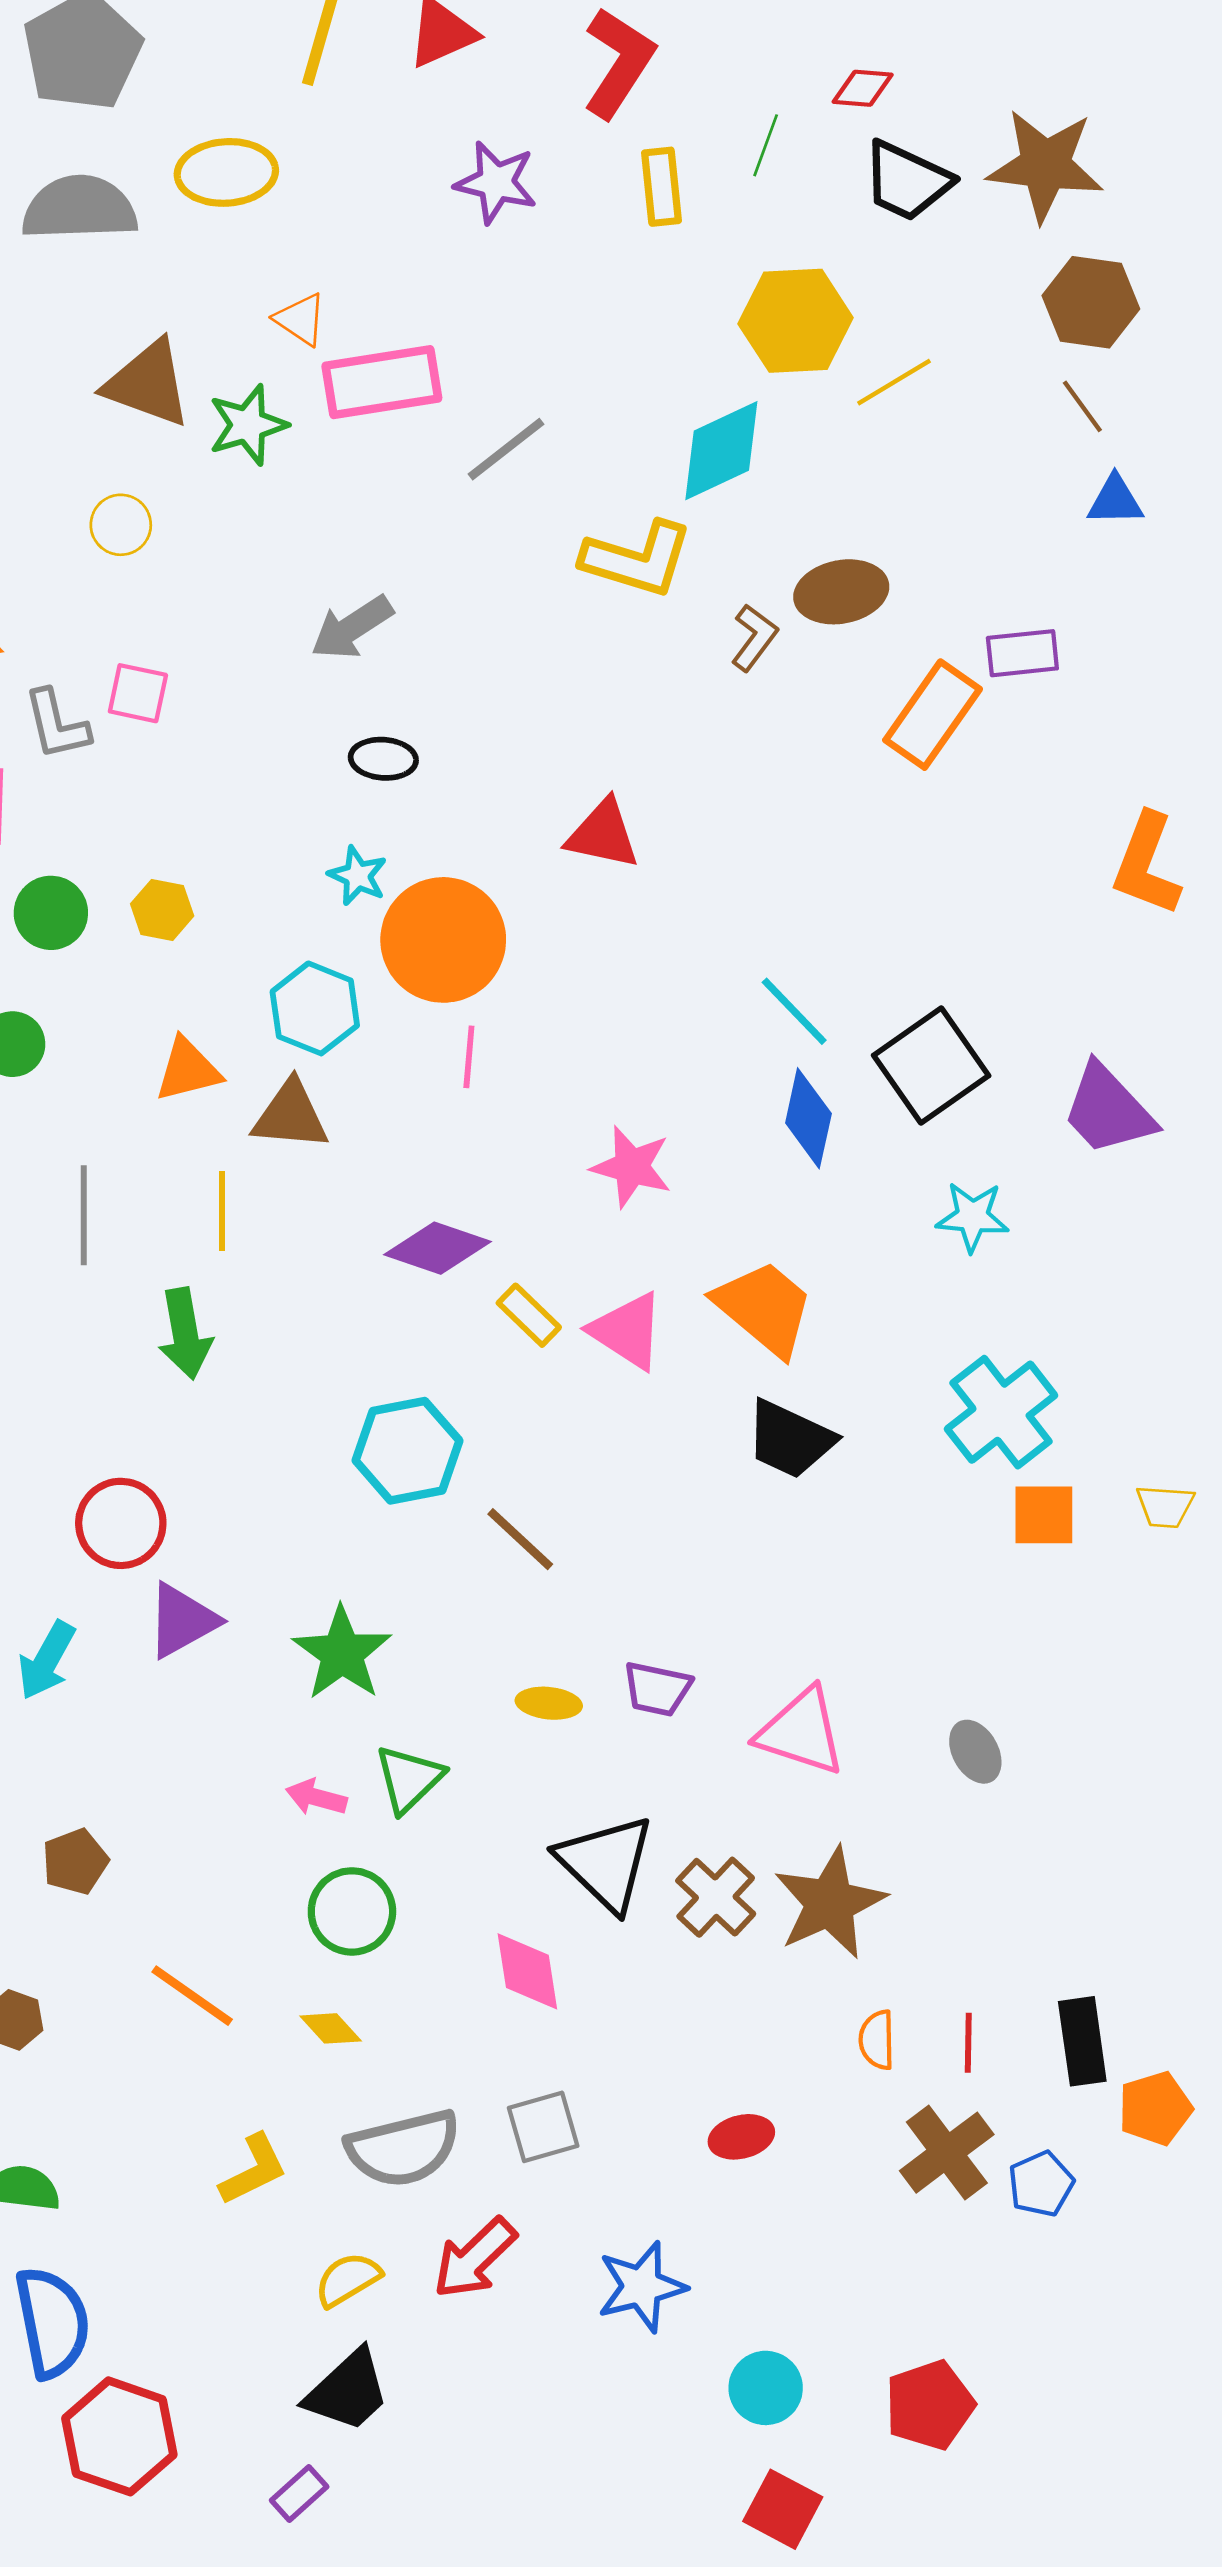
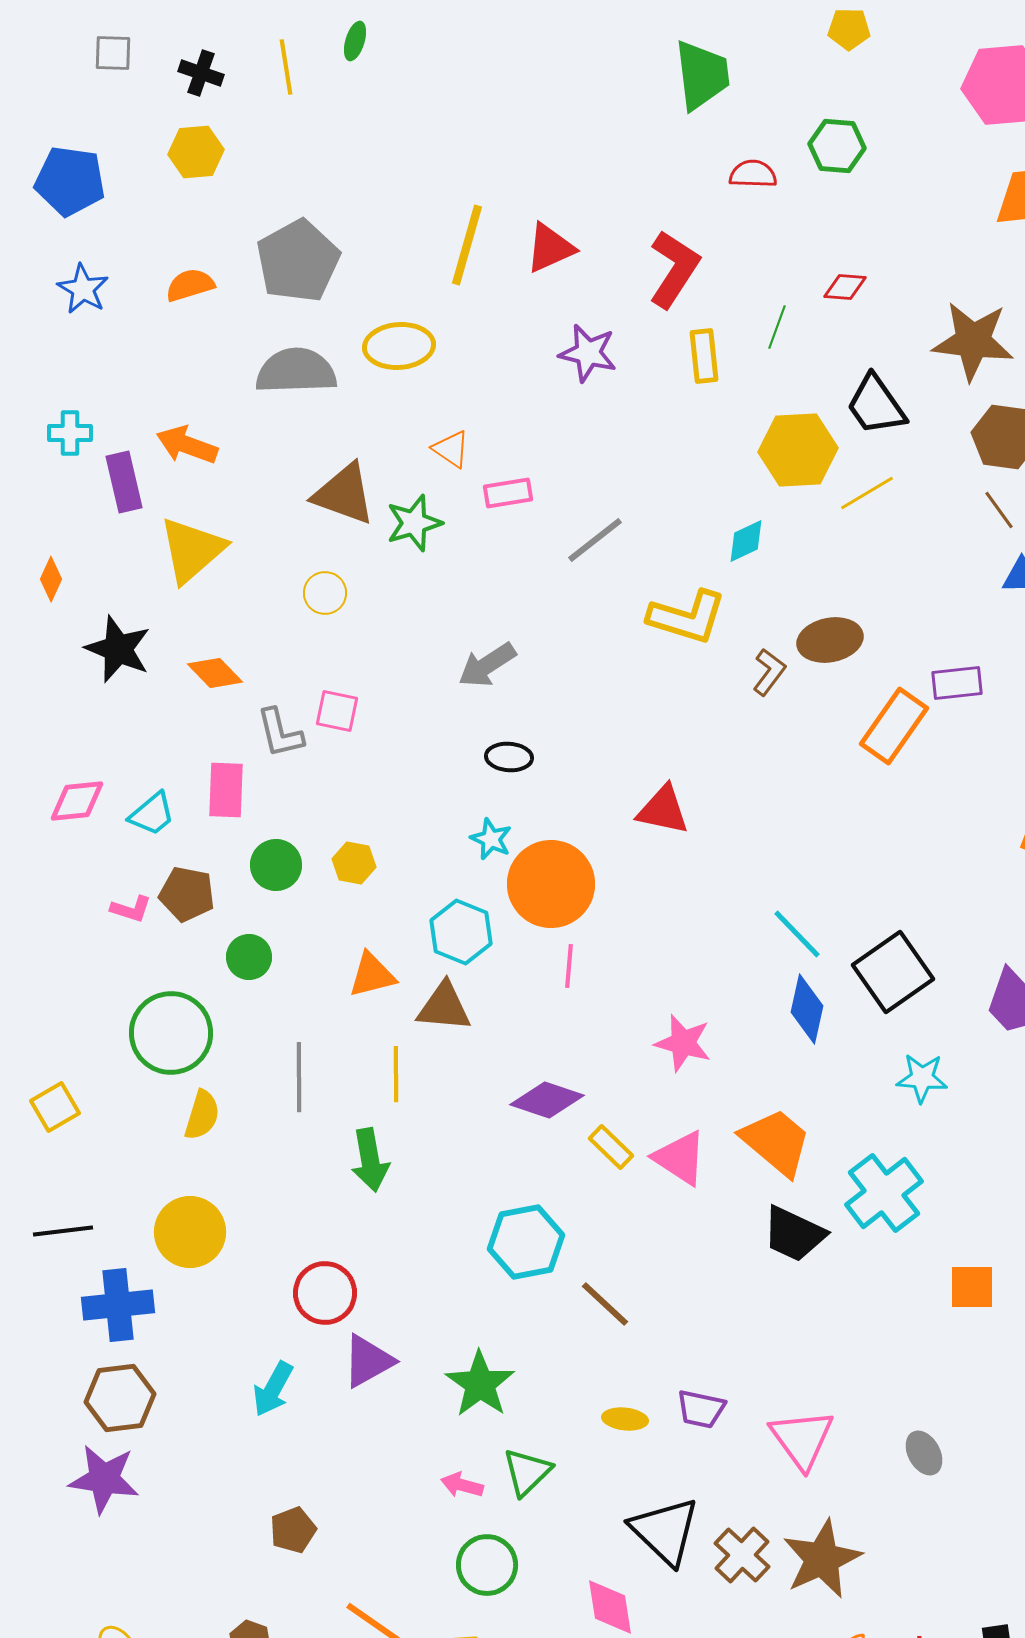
black trapezoid: (907, 181) -> (876, 405), moved, turned 30
pink rectangle: (382, 382) -> (508, 493), size x0.6
cyan diamond: (721, 451) -> (746, 541), size x0.6
cyan cross: (1001, 1412) -> (884, 1193), moved
pink triangle: (801, 1732) -> (802, 1439), turned 36

